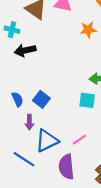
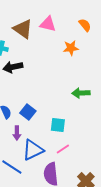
cyan square: (87, 100) -> (58, 125), moved

